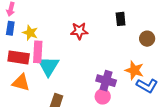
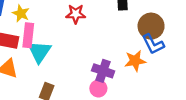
brown circle: (147, 39) -> (151, 26), size x1.5
orange star: (134, 70) -> (135, 61), turned -30
blue L-shape: (147, 86) -> (153, 44), moved, turned 30

